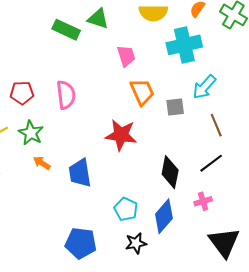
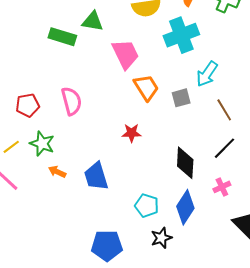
pink trapezoid: (126, 56) -> (125, 54), size x1.4
red star: (121, 135) -> (131, 133), size x0.6

